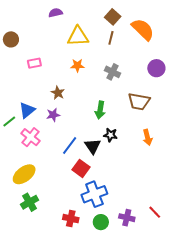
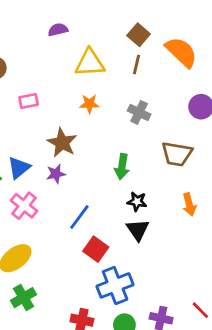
brown star: (58, 93) -> (62, 143), size x1.5
black triangle: (93, 146) -> (138, 230), moved

